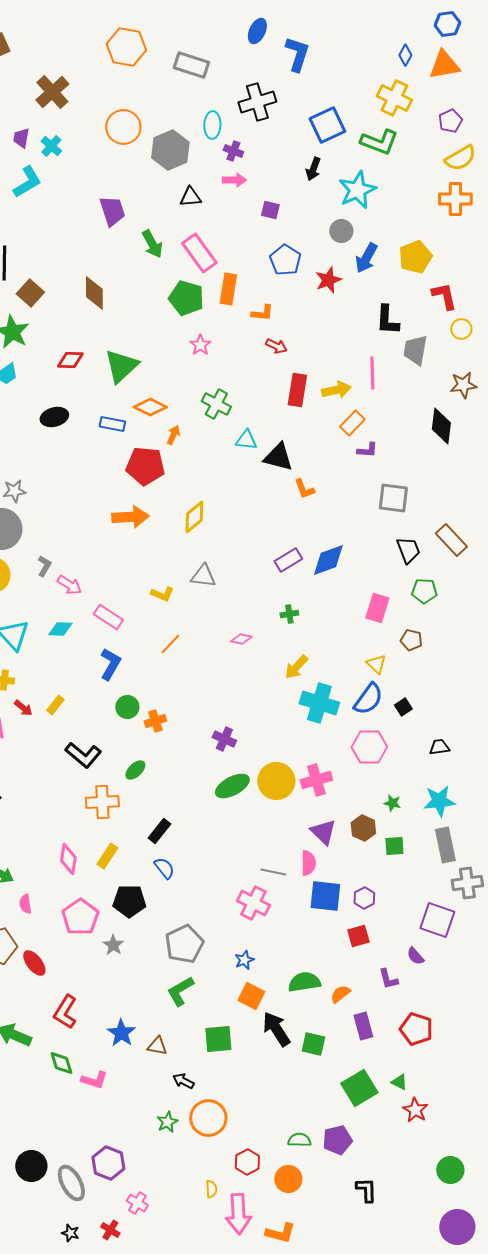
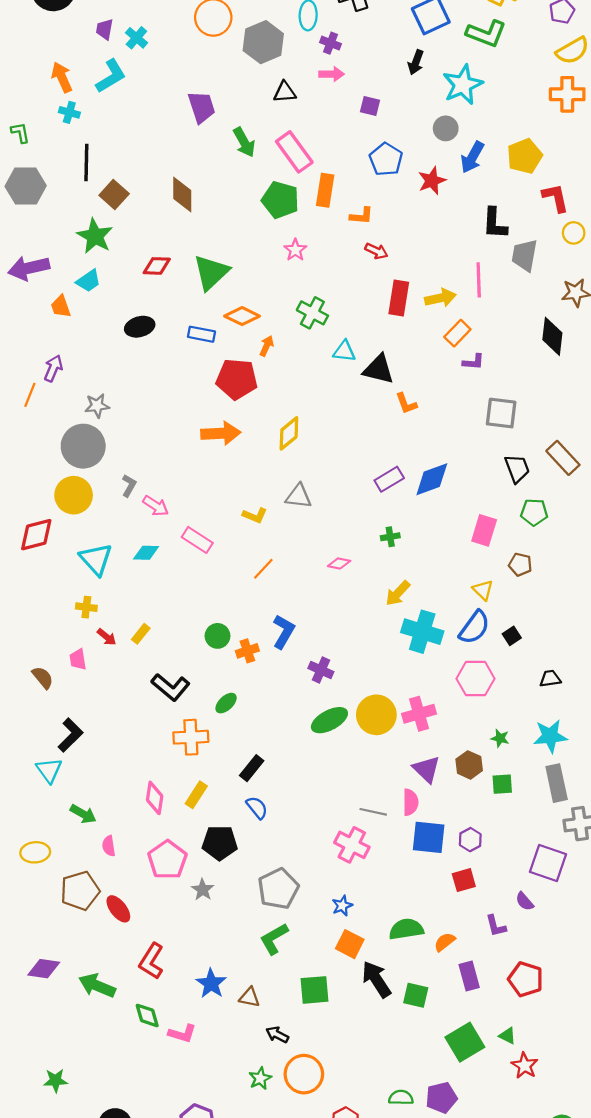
blue L-shape: (110, 664) -> (284, 632), moved

